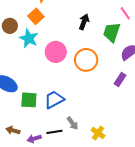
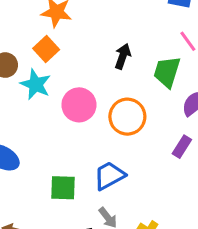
green square: (29, 100) -> (63, 188), moved
blue trapezoid: (54, 100) -> (109, 176), moved

